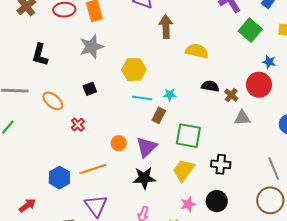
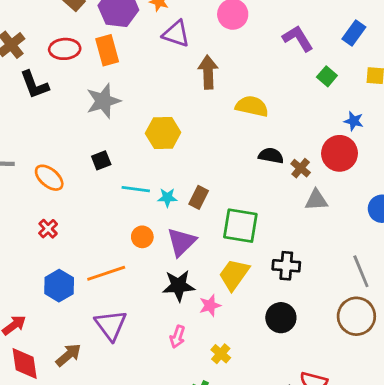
green square: (250, 30) -> (327, 76), size x0.6
black L-shape: (40, 55) -> (34, 85), moved, turned -35
cyan star: (170, 95) -> (167, 198), moved
cyan line: (142, 98) -> (136, 189), moved
red cross: (78, 125) -> (48, 229), moved
pink star: (188, 204) -> (210, 305), moved

